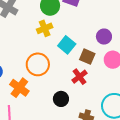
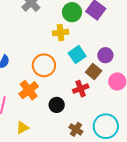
purple circle: (104, 37) -> (105, 55), moved
orange cross: (19, 88) -> (29, 90), moved

